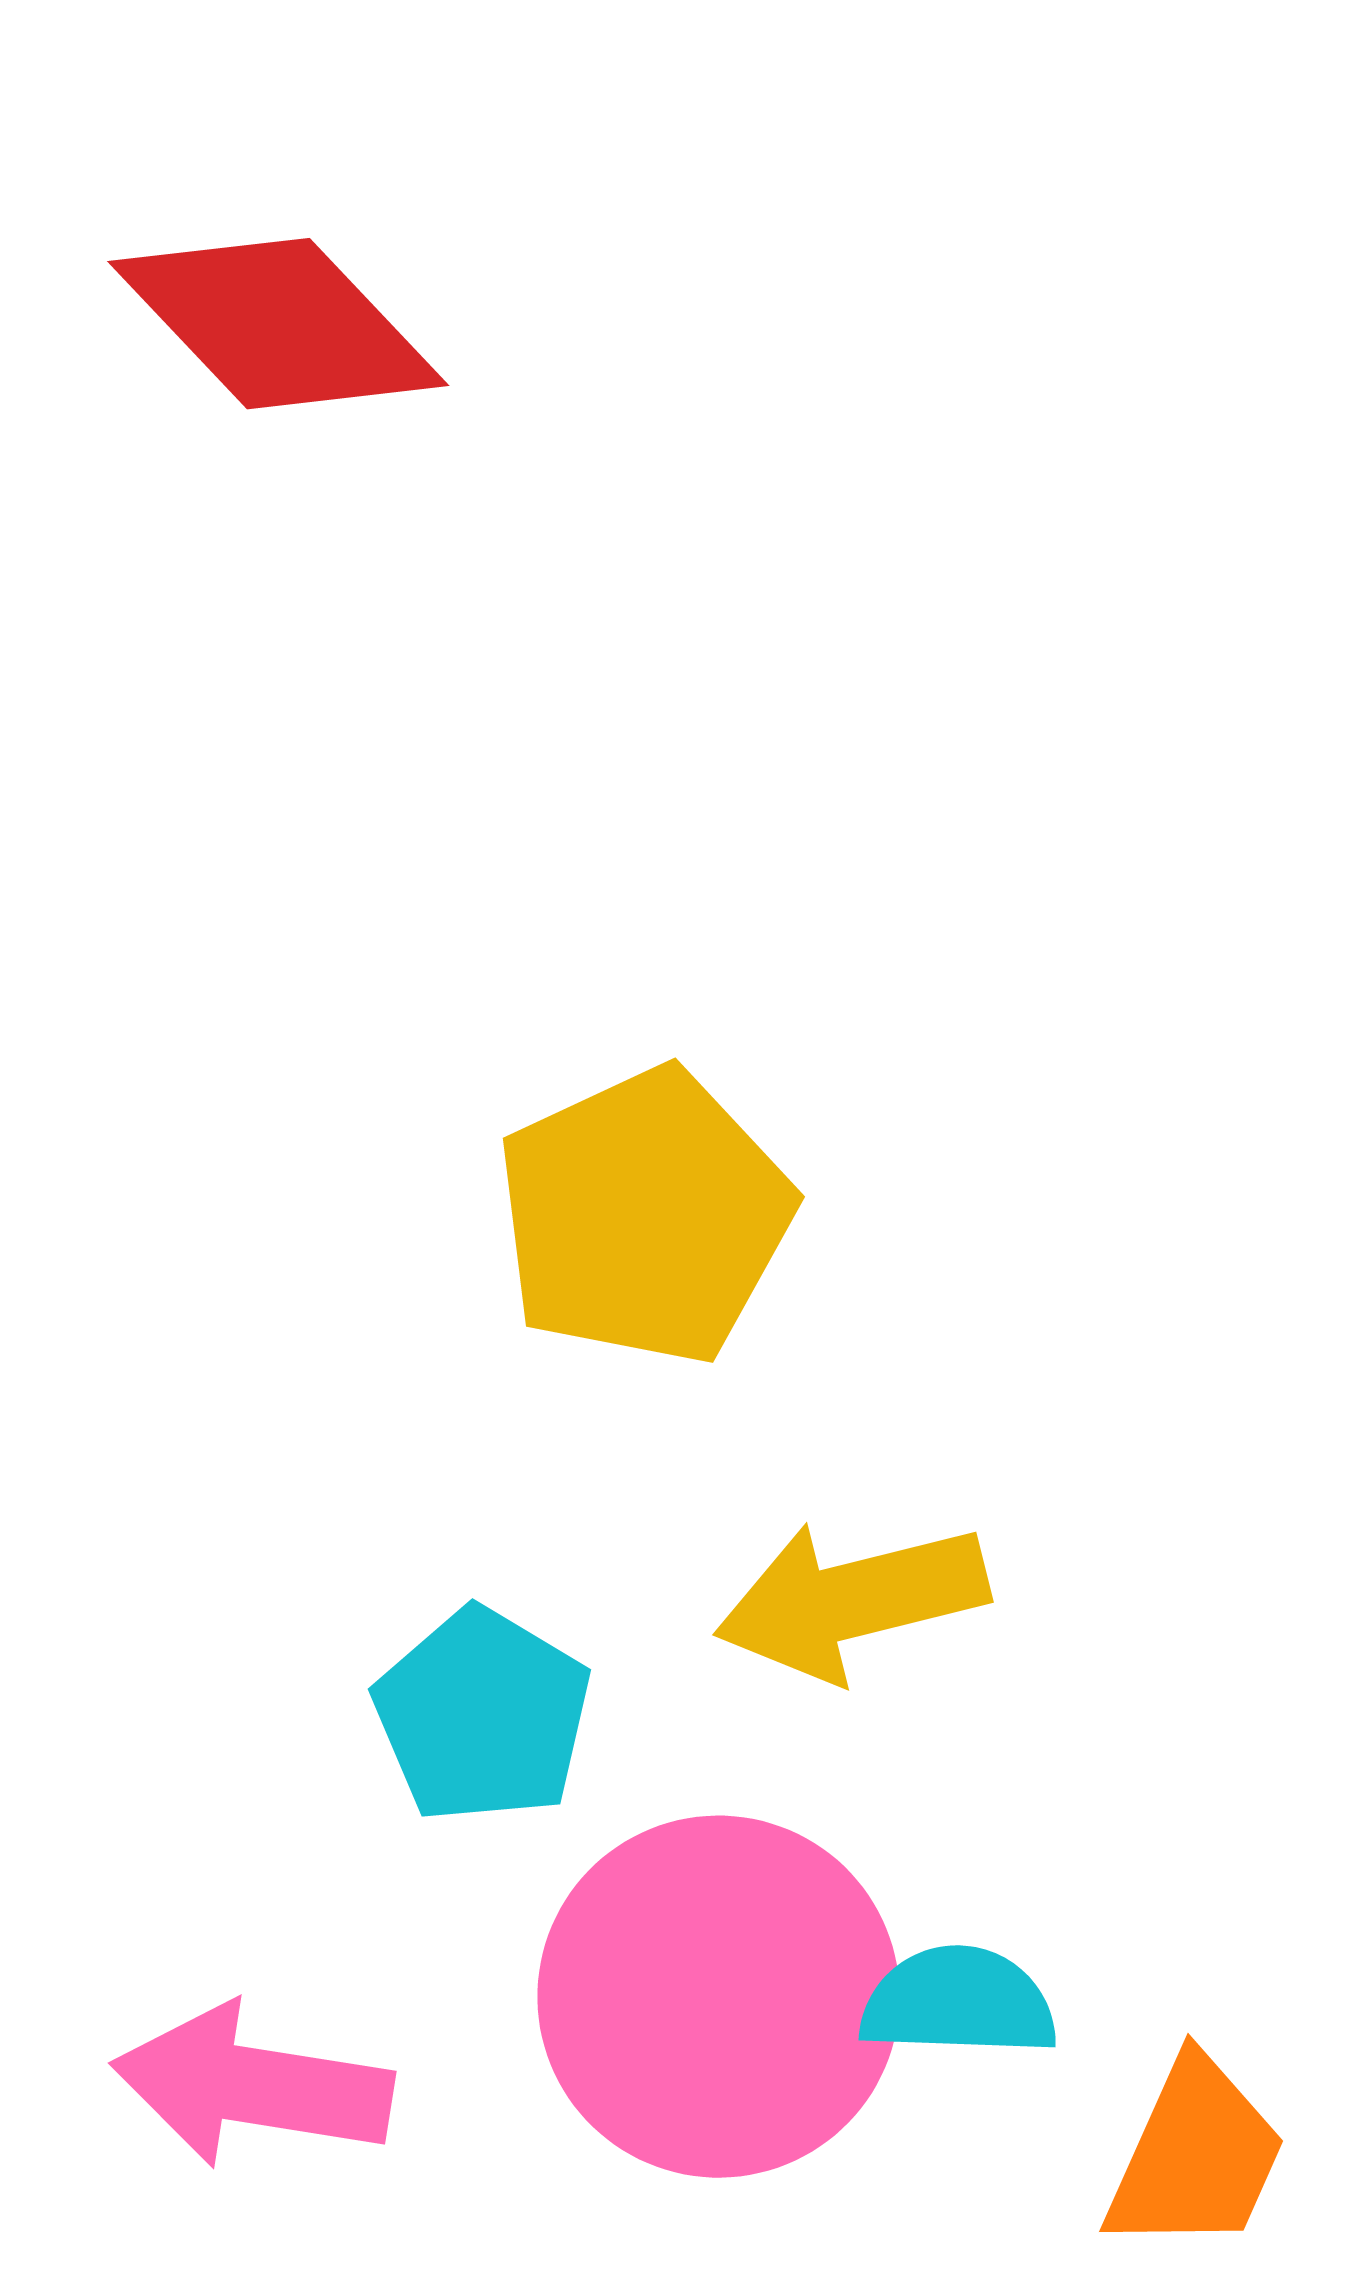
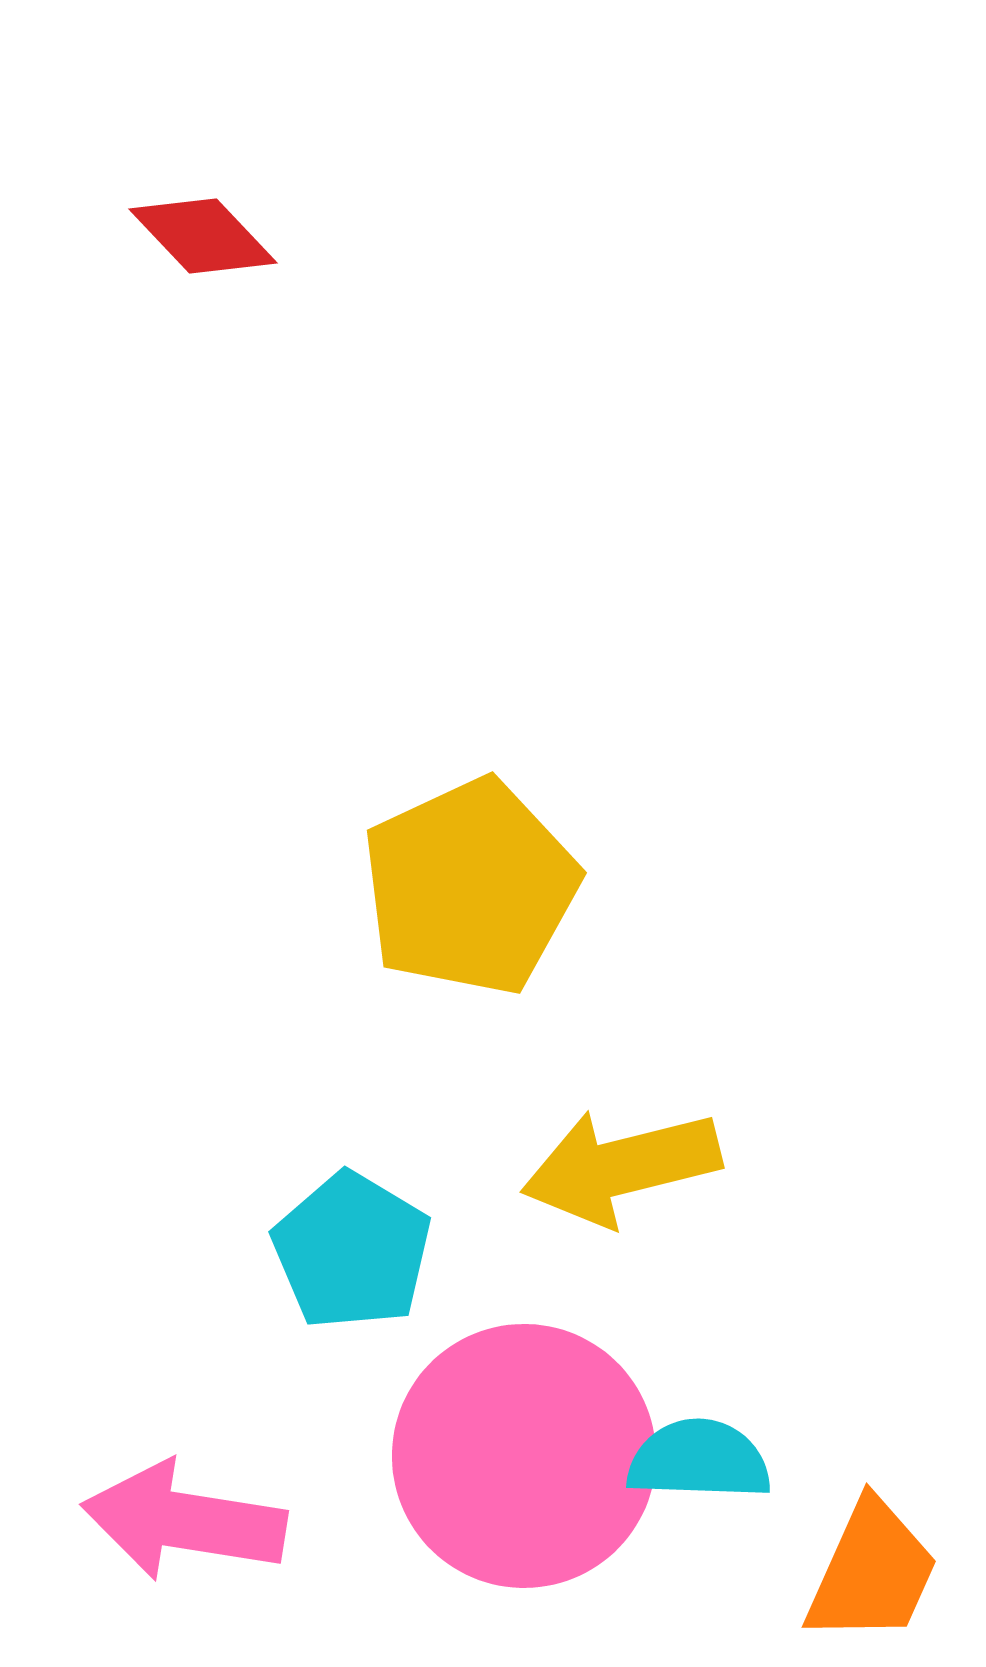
red diamond: (278, 324) -> (203, 236), size x0.6

